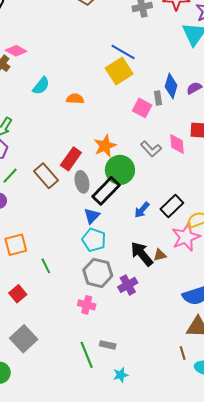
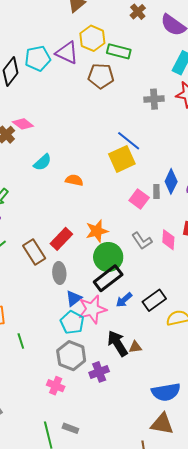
gray ellipse: (82, 182) -> (59, 273), moved
black rectangle: (106, 191) -> (108, 278), moved
pink star: (186, 237) -> (92, 309), moved

